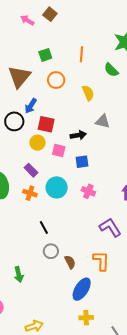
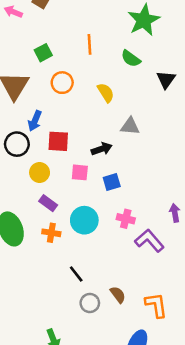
yellow circle: (37, 143) -> (40, 172), moved
purple L-shape: (110, 227) -> (149, 241), moved
brown semicircle: (70, 262) -> (118, 295), moved

